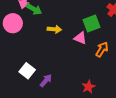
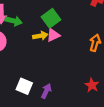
green square: (92, 24) -> (51, 18), moved
pink triangle: (80, 38) -> (53, 35), moved, turned -32

